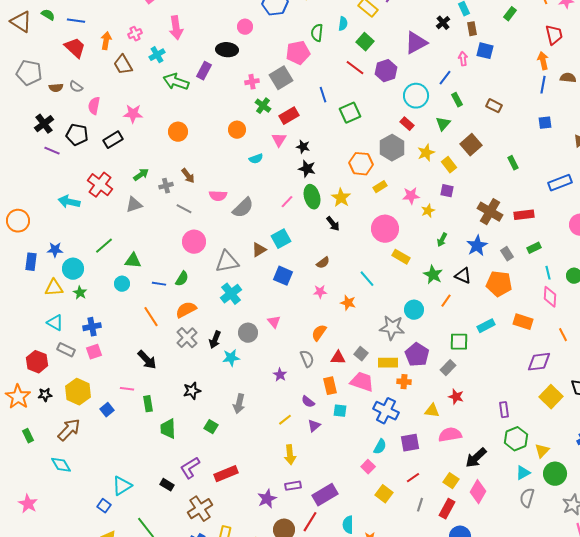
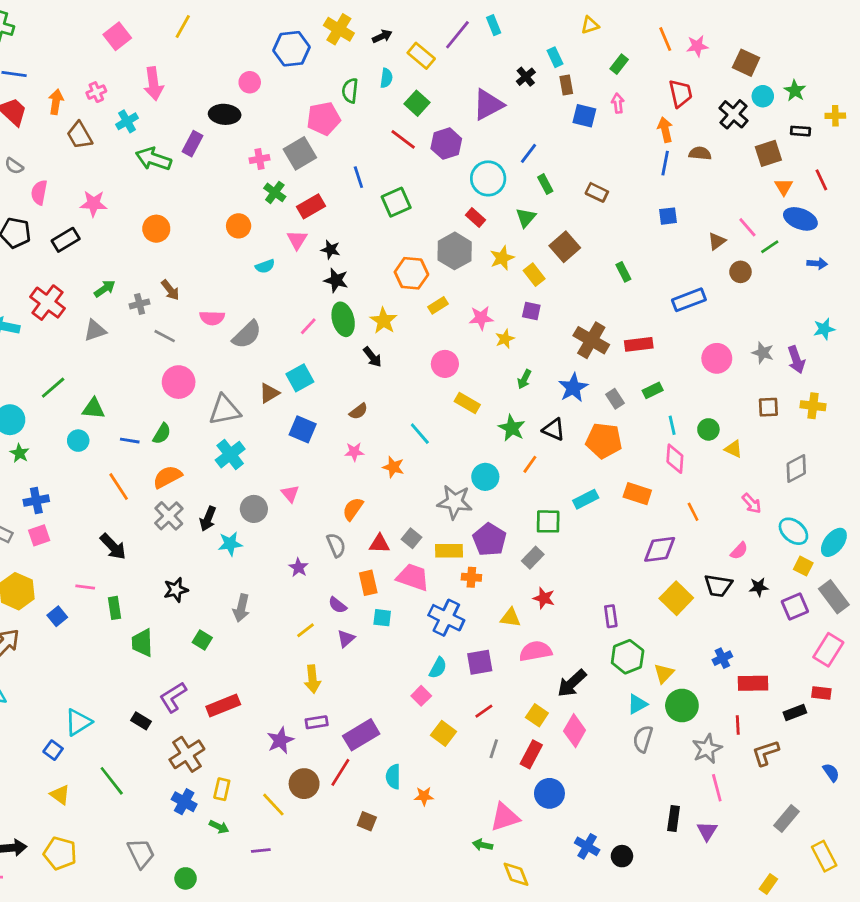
pink arrow: (463, 59) -> (618, 103), moved
pink circle: (385, 229) -> (445, 364), size x0.7

